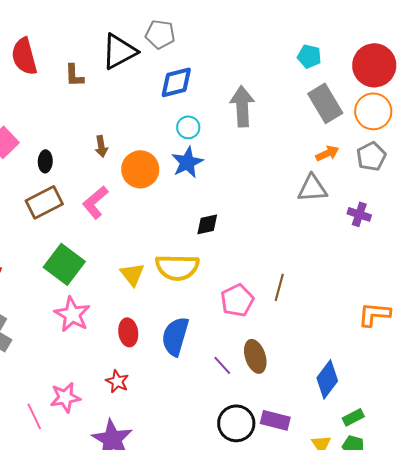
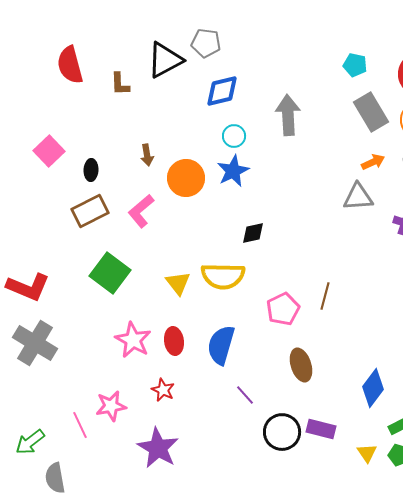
pink star: (72, 314) -> (133, 340), moved
purple line: (222, 365) -> (245, 395), moved

